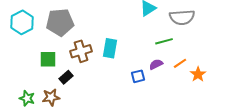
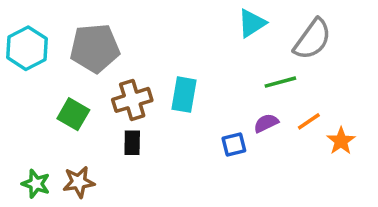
gray semicircle: (182, 17) -> (312, 39), turned -50
green square: (48, 59) -> (73, 114), turned 30
black rectangle: (66, 77) -> (132, 143), moved, turned -48

